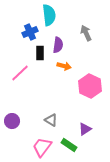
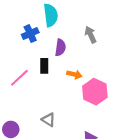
black rectangle: (40, 53) -> (44, 66), moved
orange arrow: (64, 66) -> (74, 74), moved
gray triangle: (51, 120) -> (48, 120), moved

